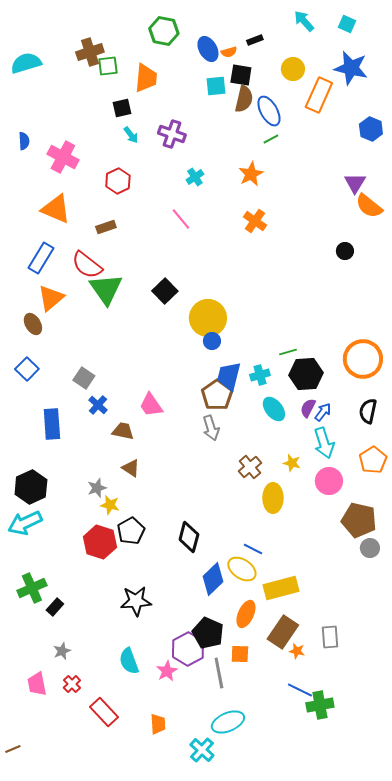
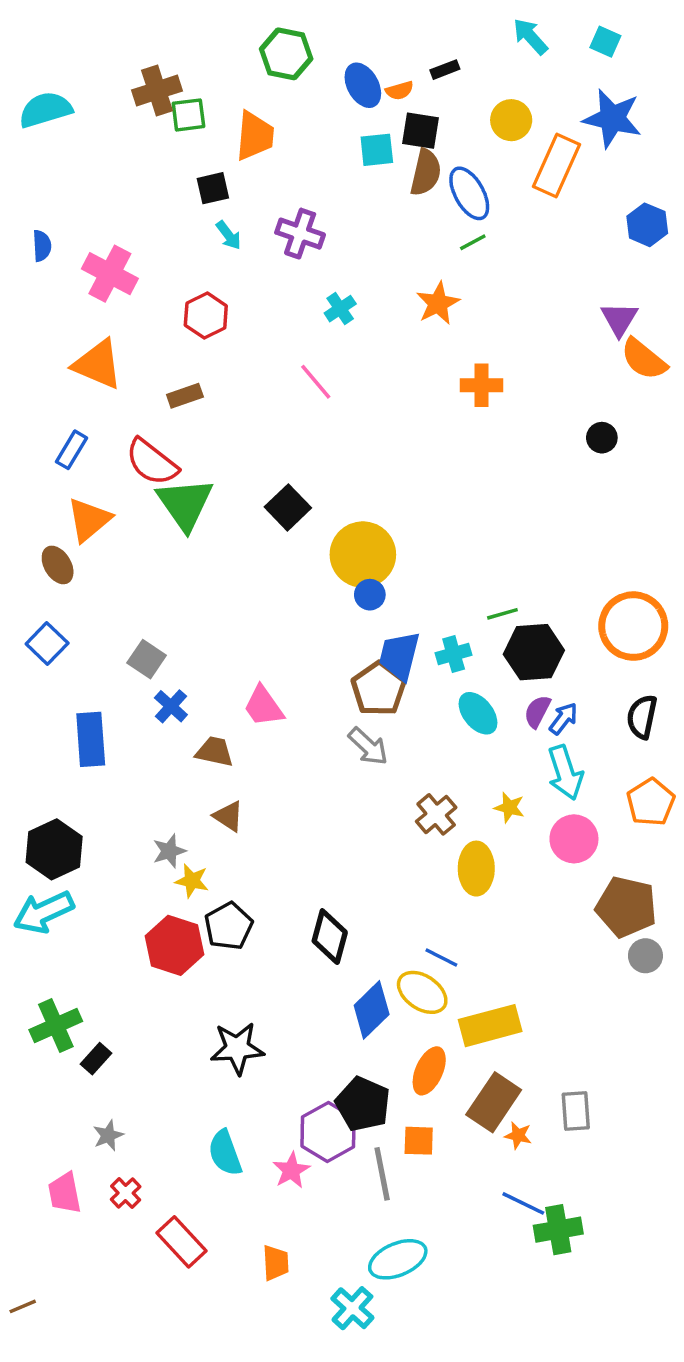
orange cross: (255, 221) -> (481, 385), moved, turned -35
blue rectangle: (41, 258) -> (72, 450), size x0.7
gray arrow: (211, 428) -> (368, 746), turned -30

